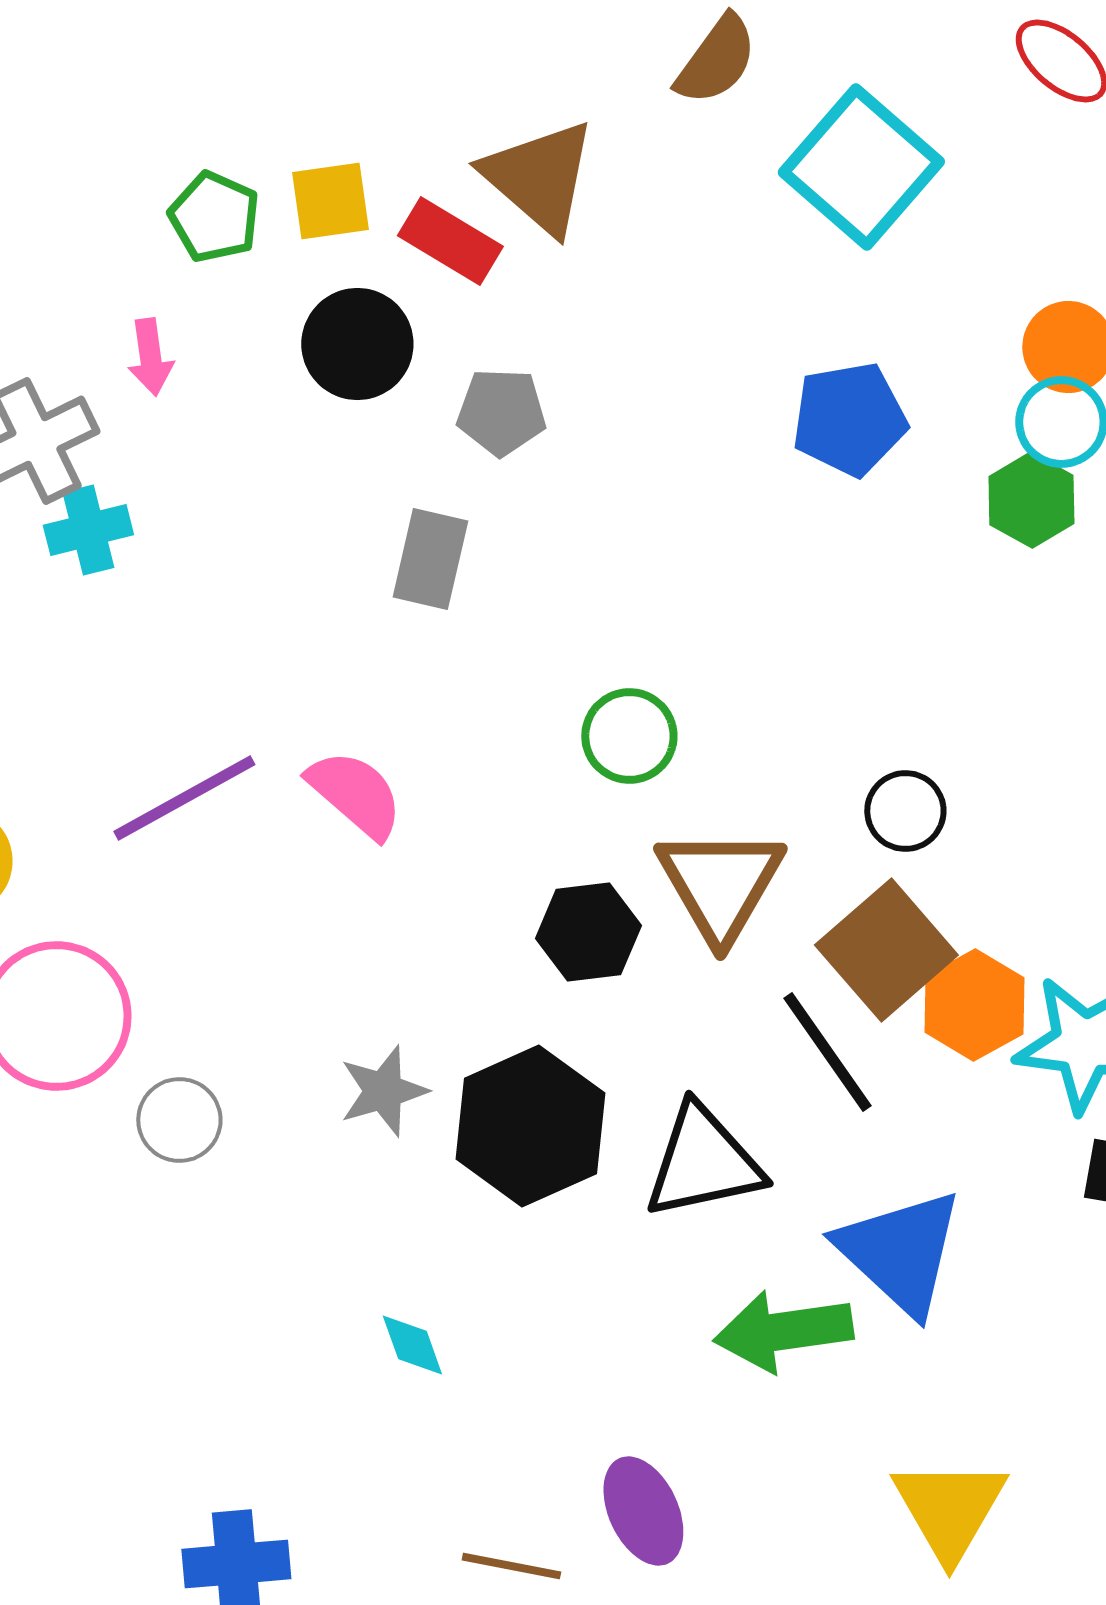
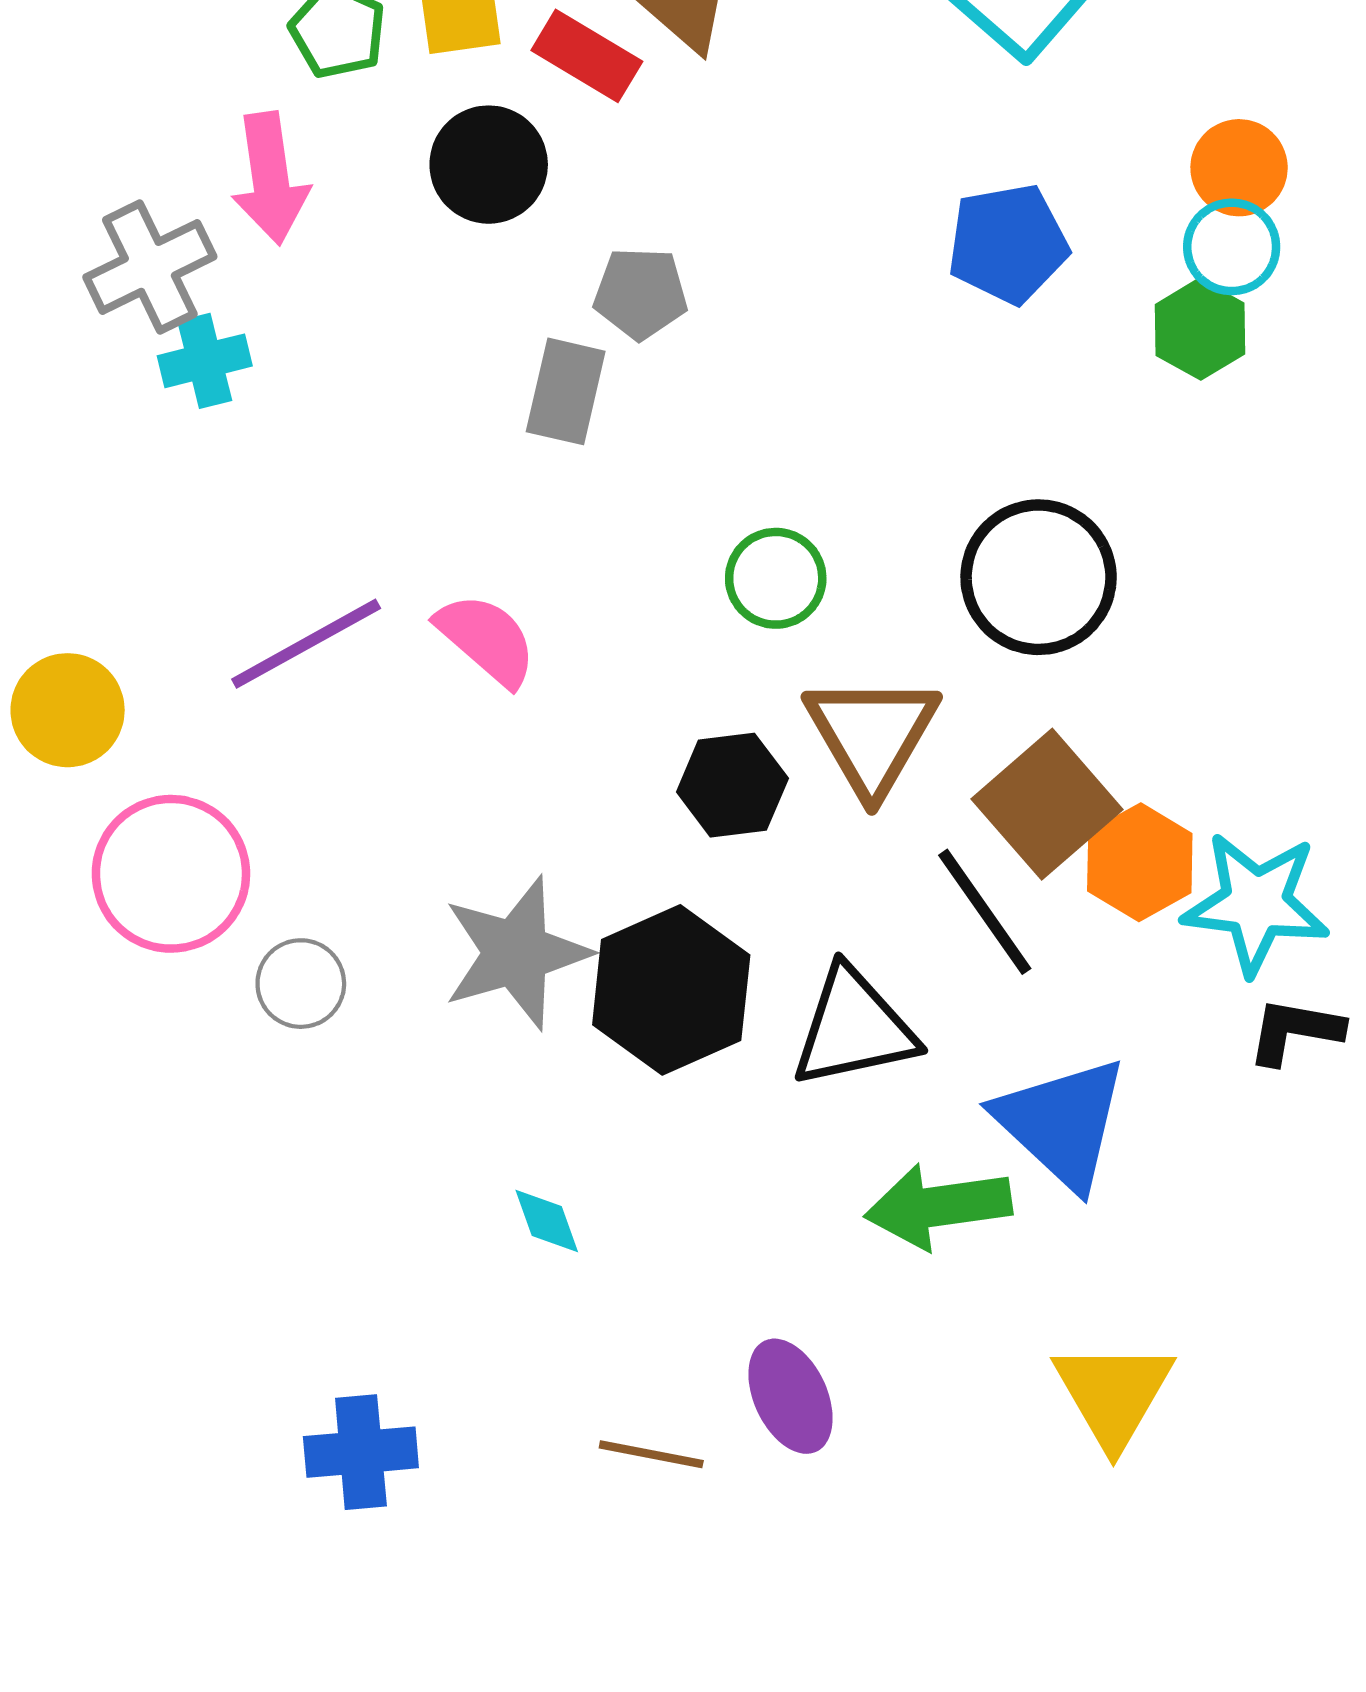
pink arrow: (150, 357) -> (270, 178), size x1.6
gray pentagon: (501, 412) -> (641, 293), moved
black circle: (905, 811) -> (1039, 577), moved, size x1.8
gray star: (383, 1091) -> (516, 953), size x1.6

